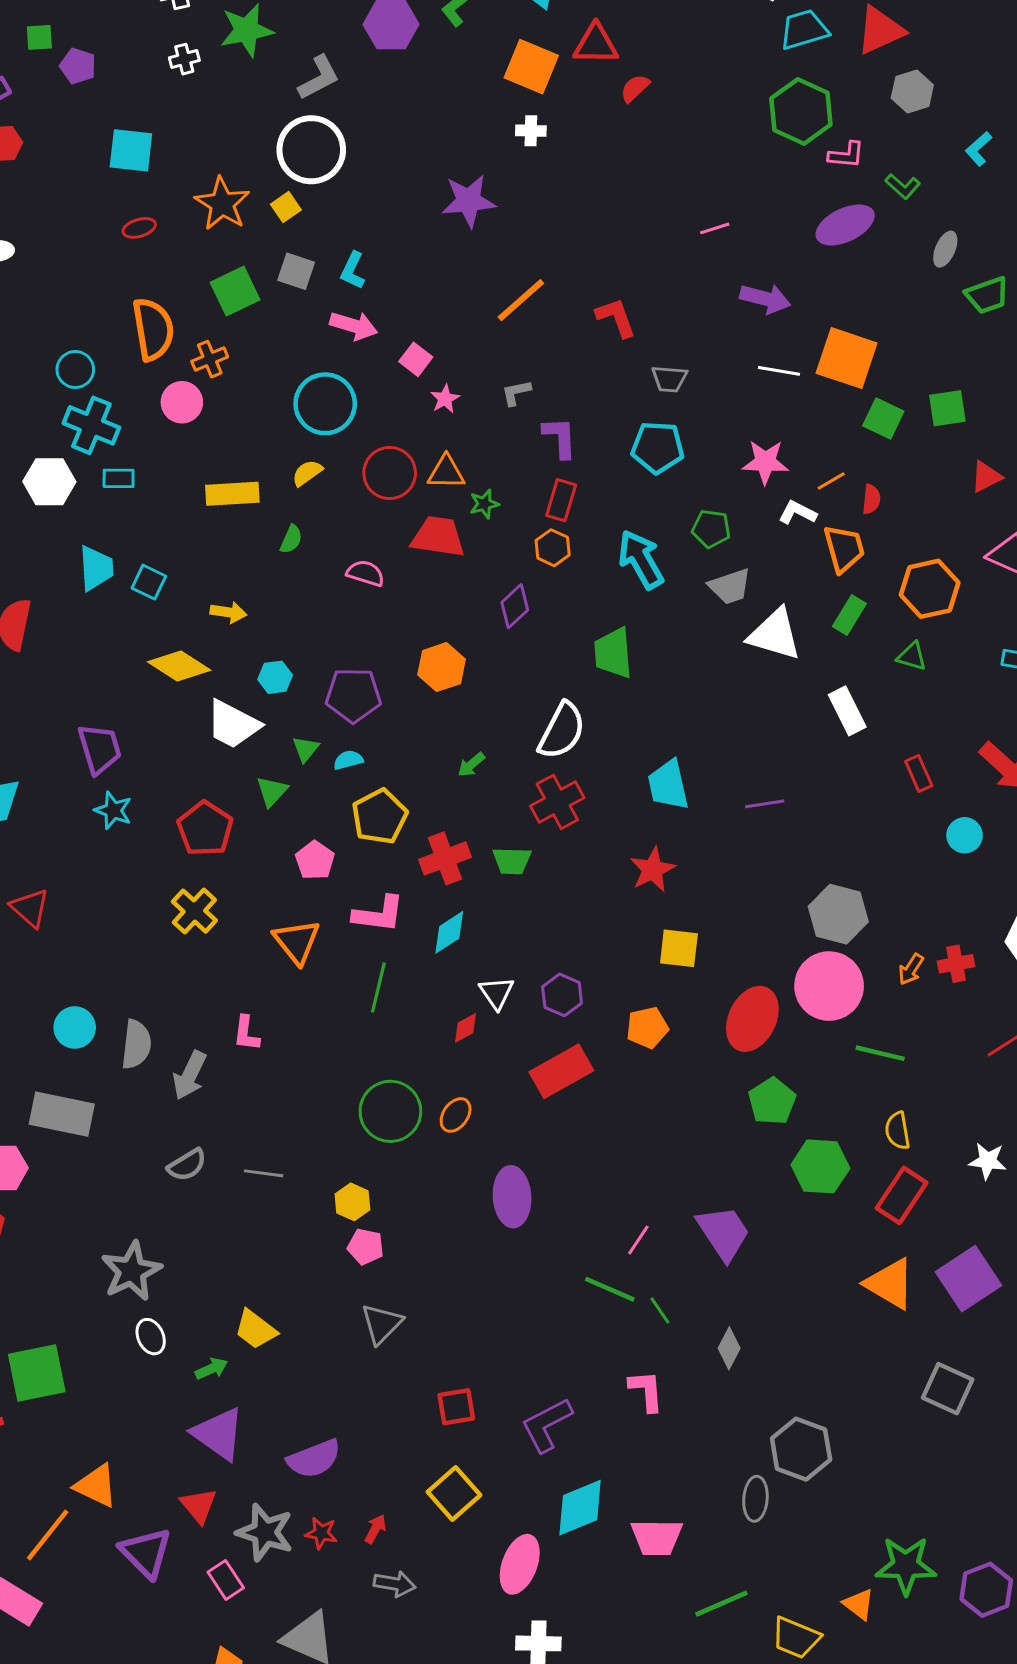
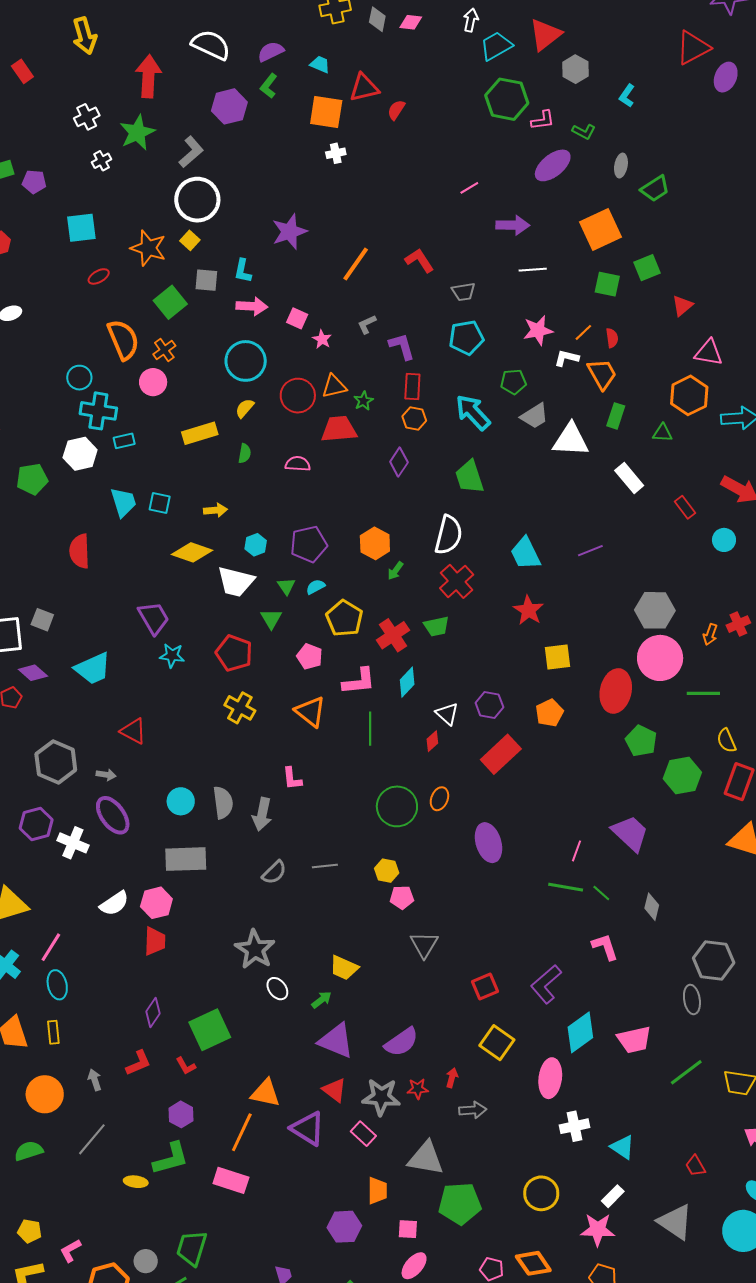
purple star: (468, 201) -> (289, 232), moved
orange square: (847, 358) -> (600, 230), moved, turned -30
orange hexagon: (930, 589) -> (689, 395), moved
orange hexagon: (442, 667) -> (375, 543), moved

